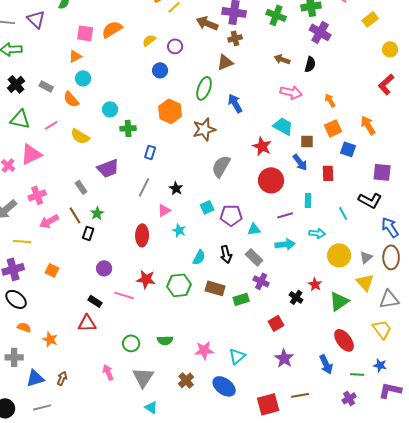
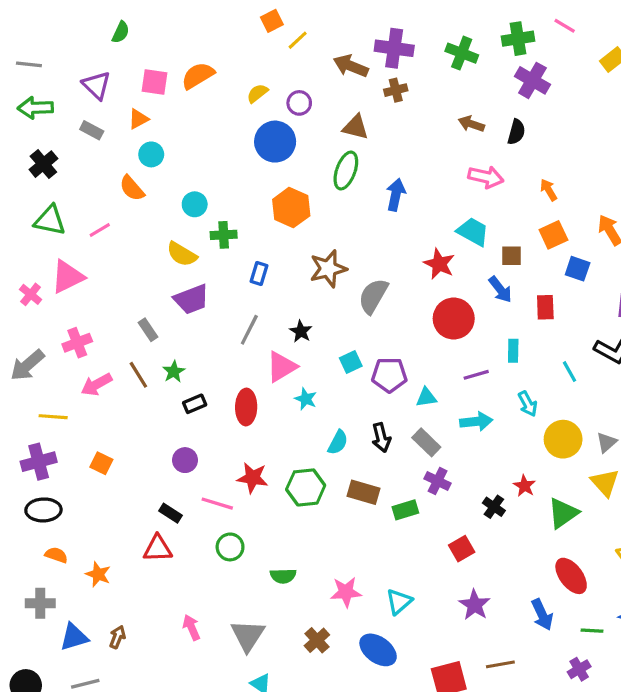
purple triangle: (36, 19) -> (97, 85), moved
brown triangle: (225, 62) -> (356, 127), moved, turned 36
blue circle: (160, 70) -> (275, 142), size x1.6
gray rectangle: (46, 86) -> (92, 130), moved
blue arrow: (235, 103) -> (396, 195), turned 42
brown star: (204, 129) -> (328, 269), moved
yellow semicircle: (80, 136) -> (182, 254), moved
pink triangle: (164, 210) -> (282, 367), size x1.5
black rectangle: (88, 233) -> (195, 404), moved, turned 48
cyan arrow: (317, 233) -> (528, 404), turned 56
black ellipse: (16, 299) -> (43, 510), turned -40
green circle: (131, 343) -> (230, 547), moved

